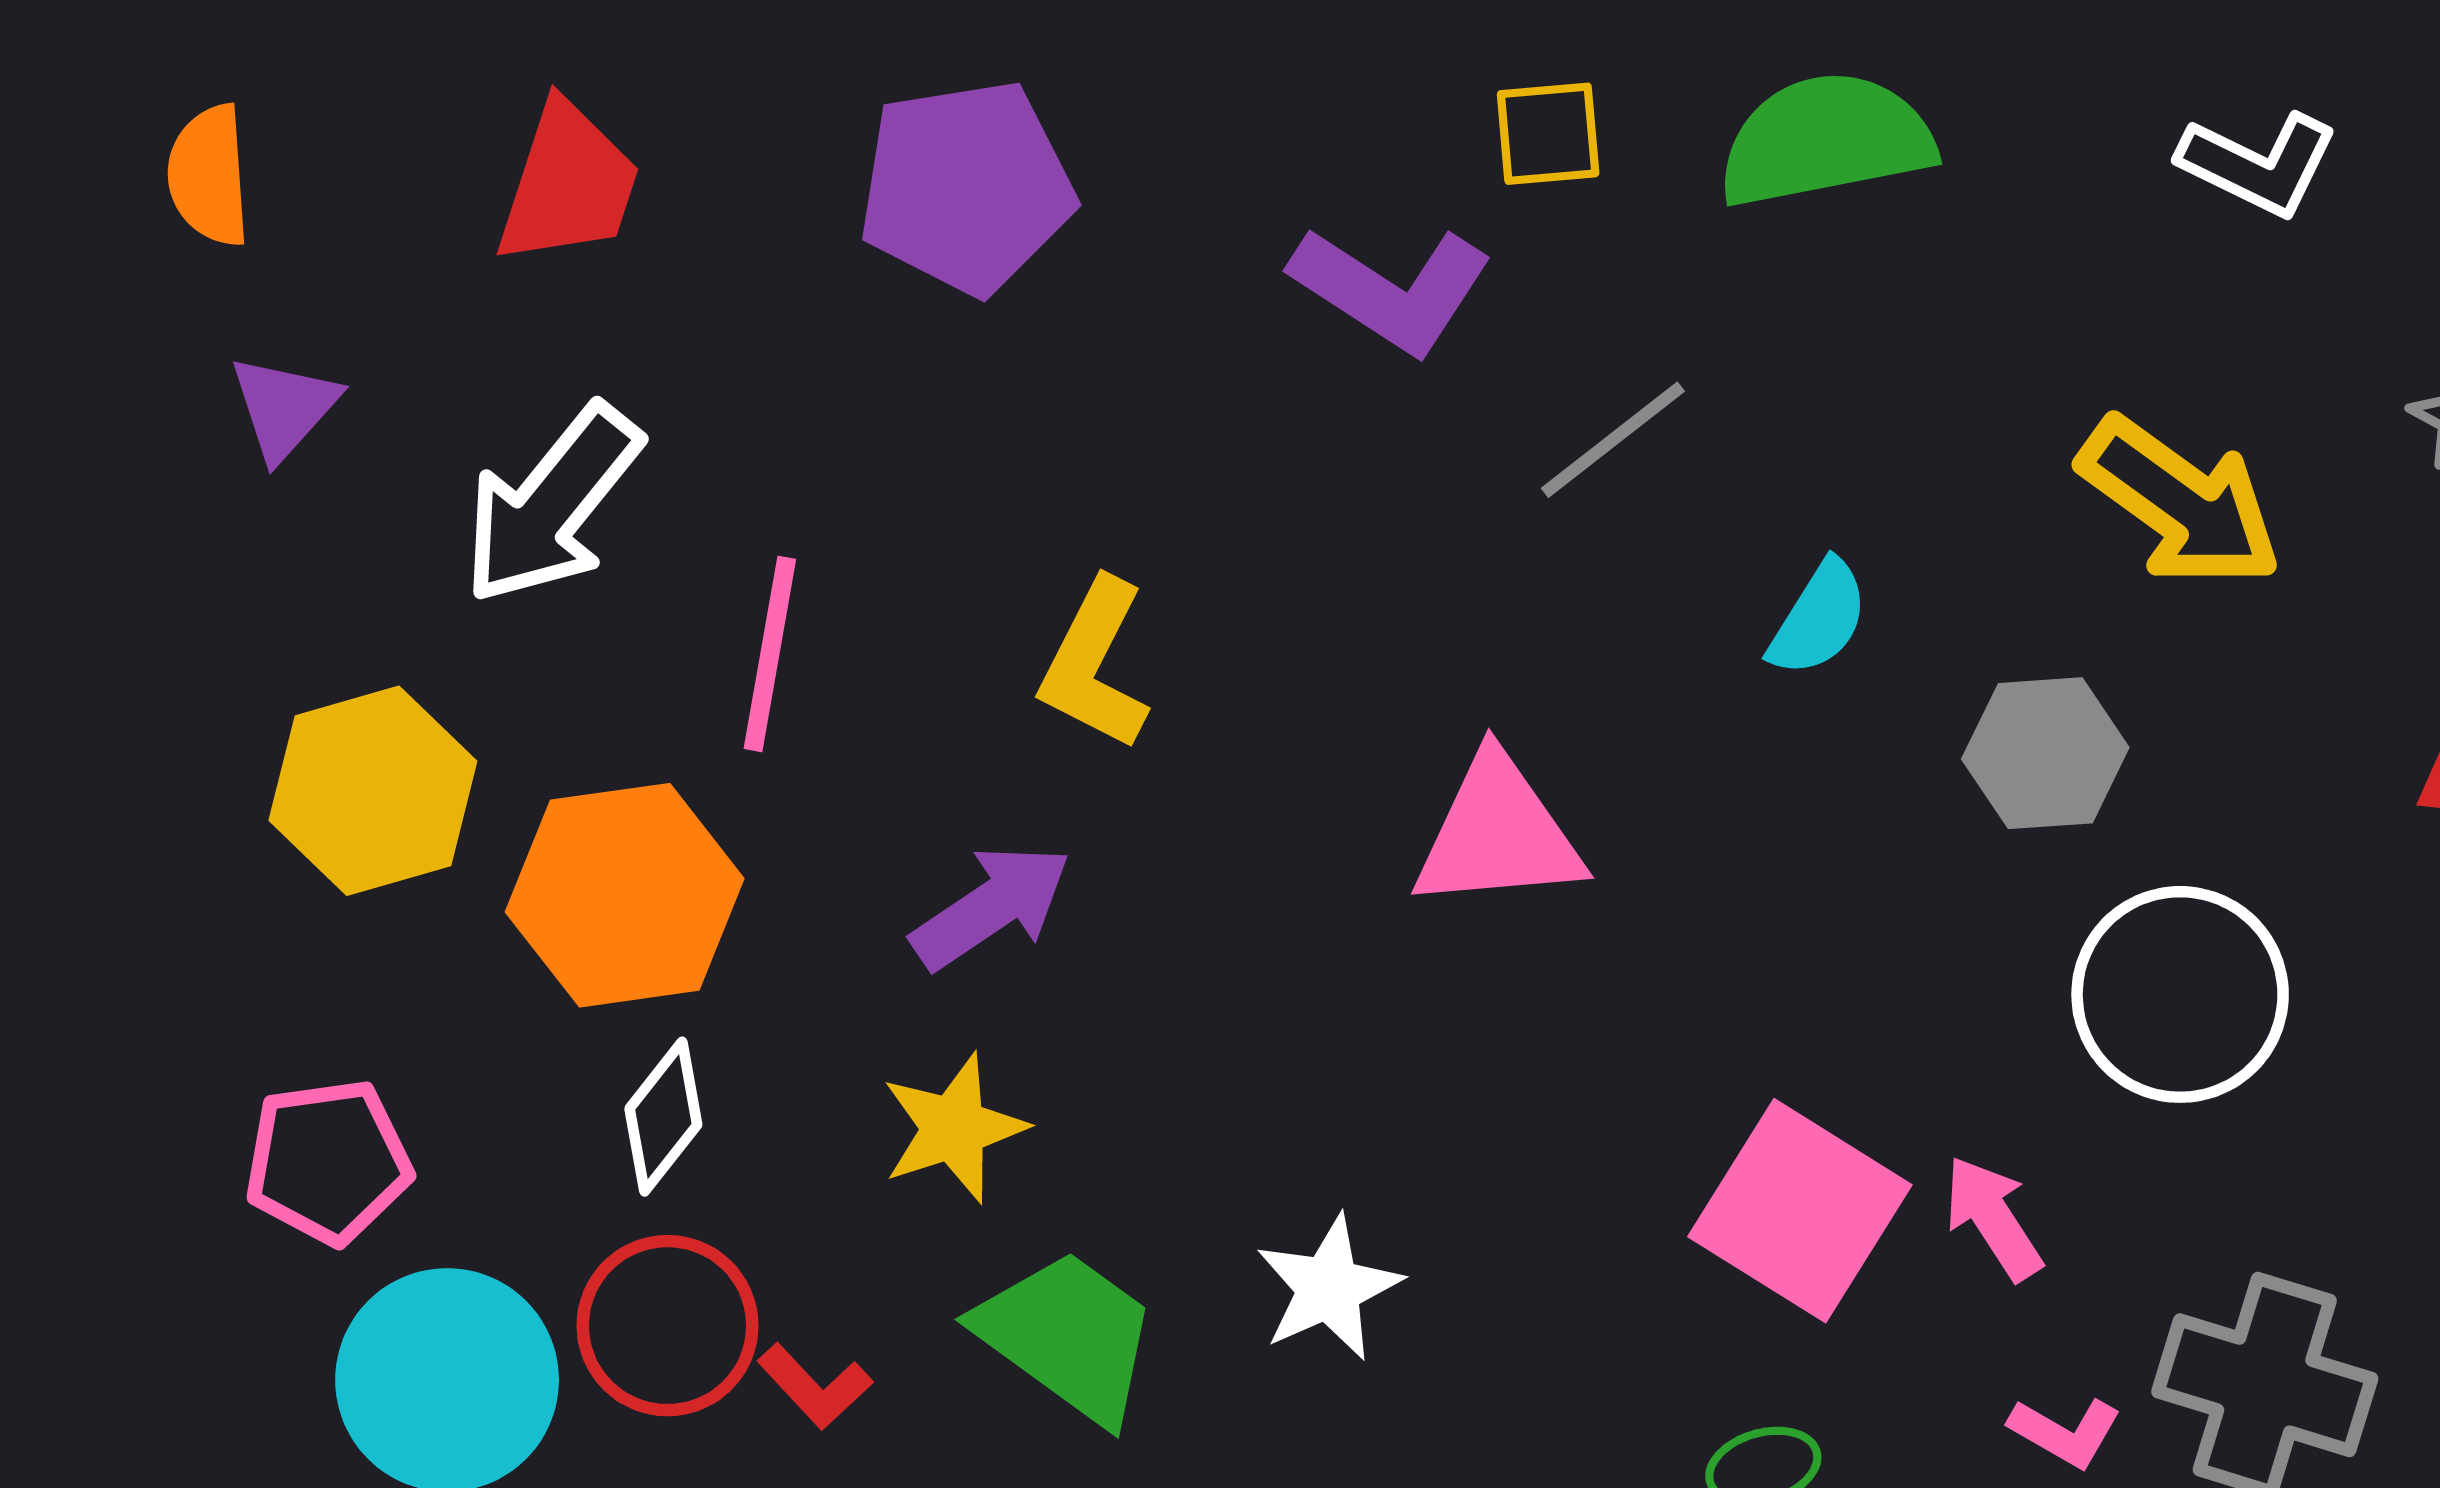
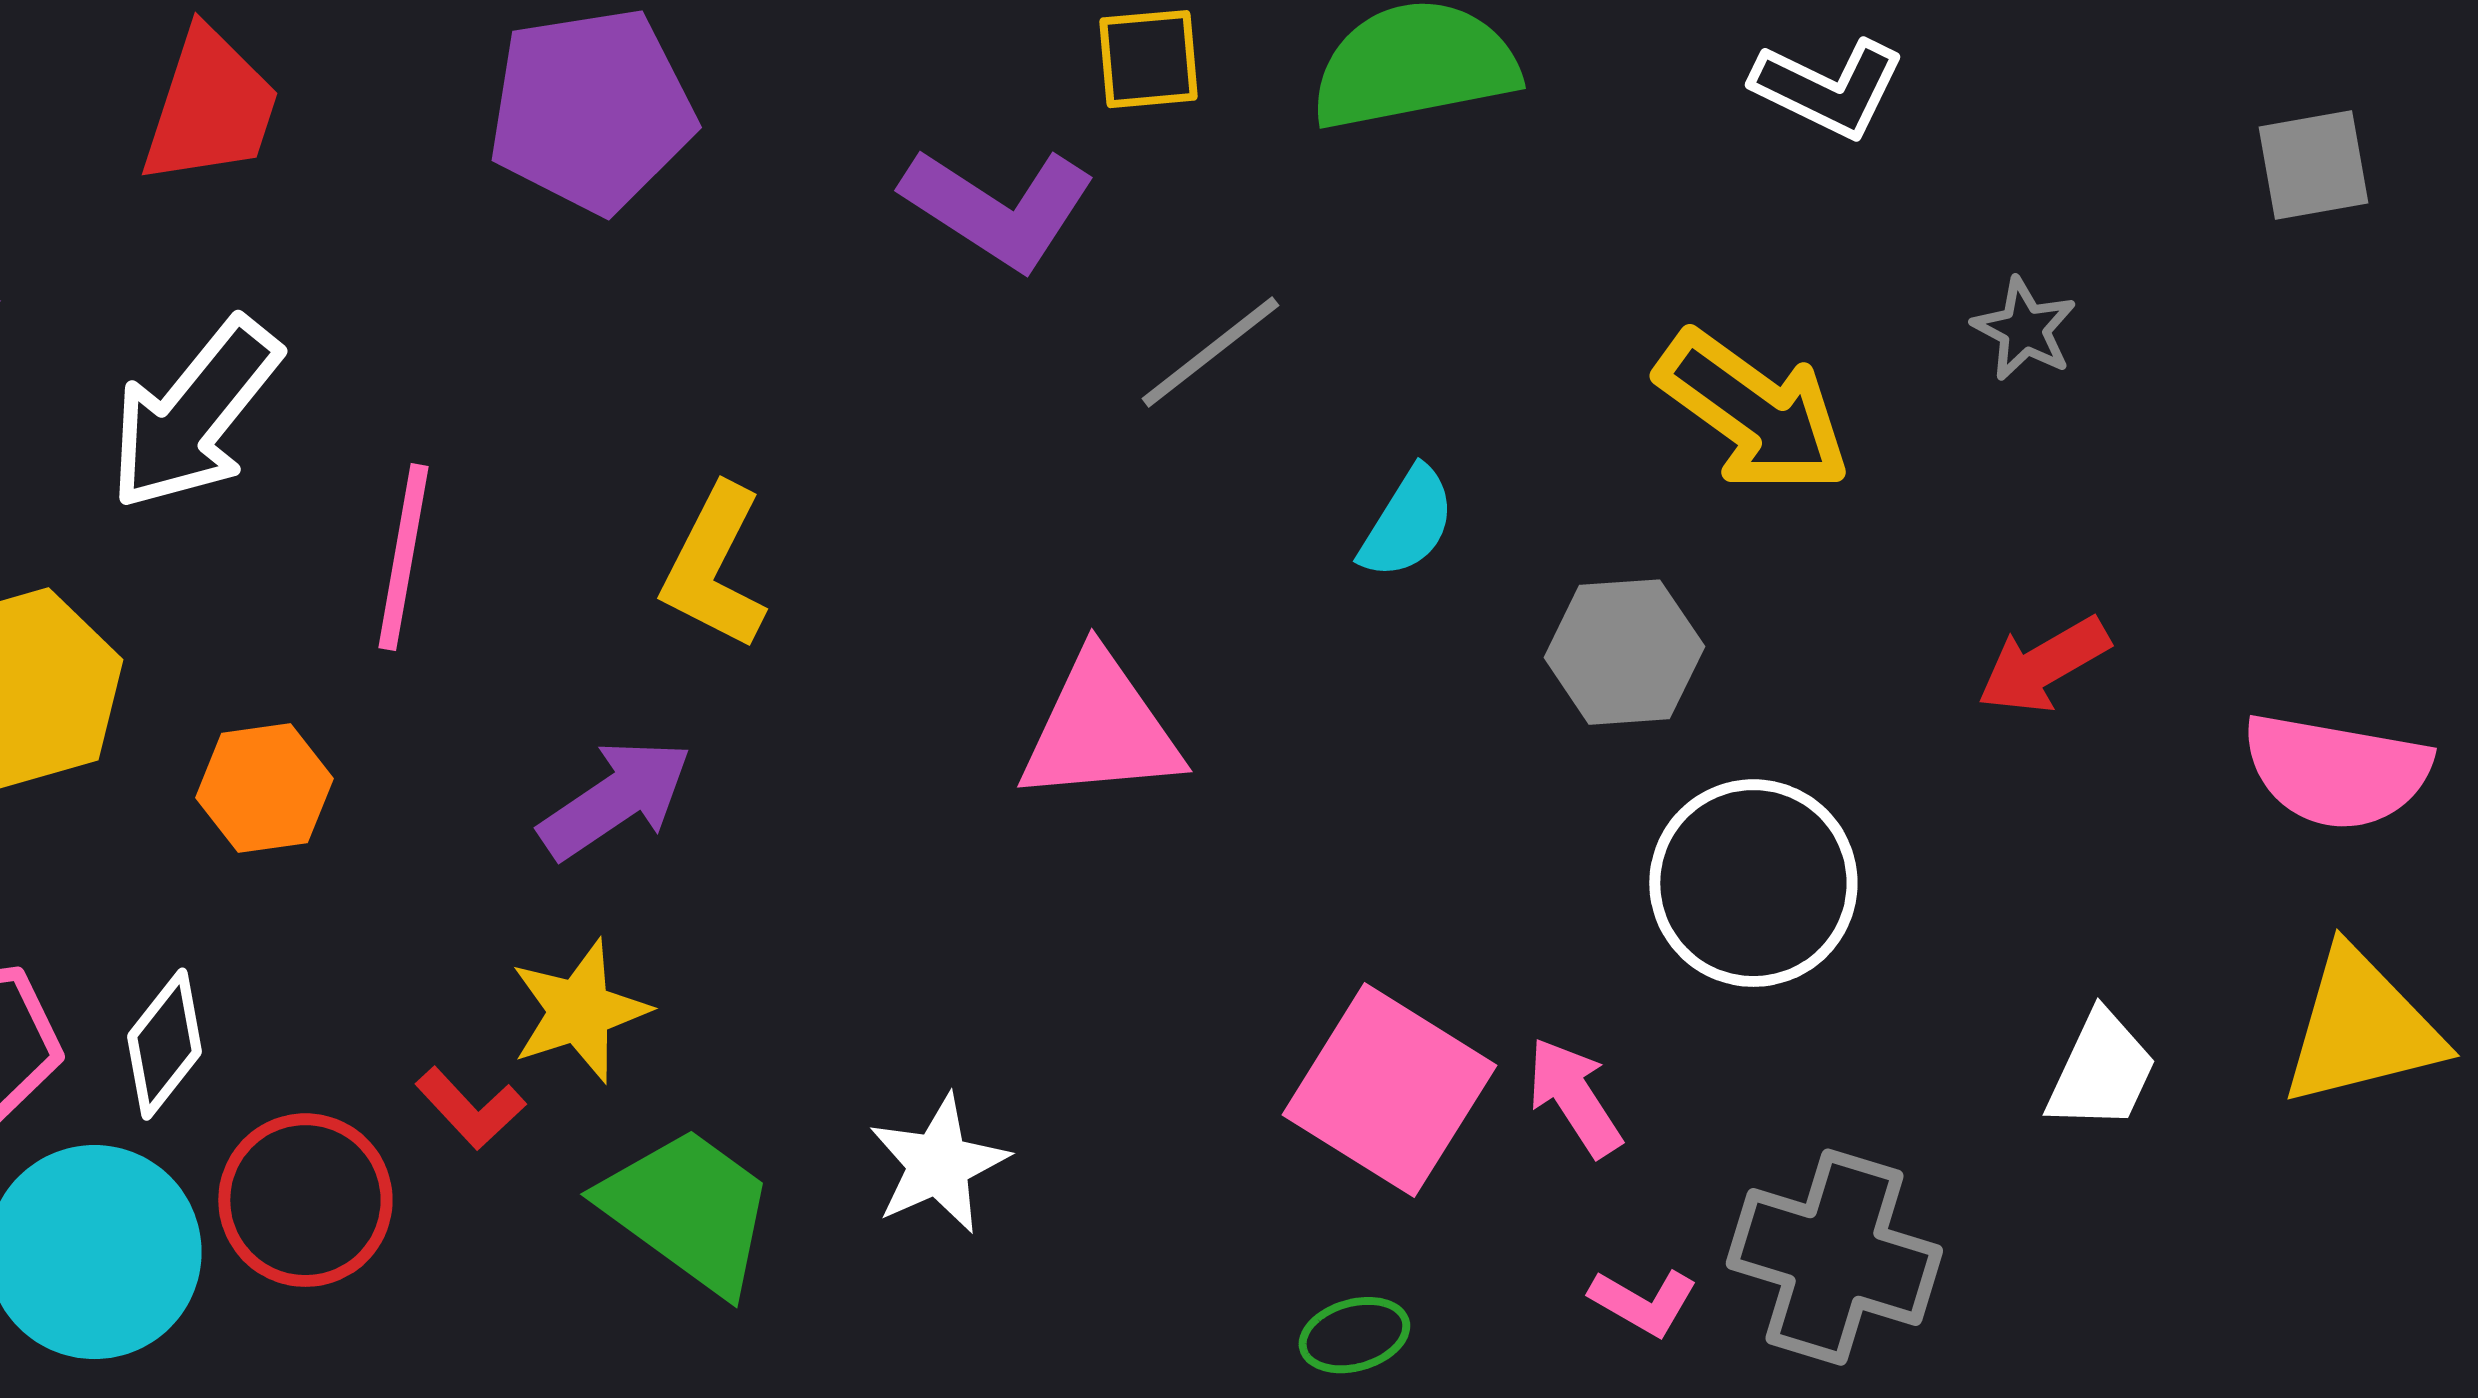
orange hexagon: (625, 895) -> (264, 788), size x0.6
white diamond: (663, 1117) -> (164, 1044), moved
red L-shape: (815, 1386) -> (470, 1108), moved

